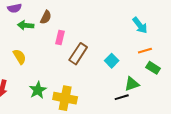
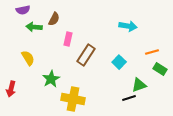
cyan arrow: (140, 25) -> (128, 26), moved, turned -42
green star: (38, 90) -> (51, 79), moved

